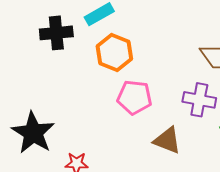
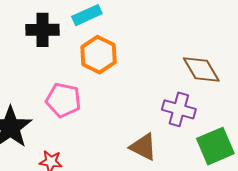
pink pentagon: (134, 97) -> (63, 100), moved

